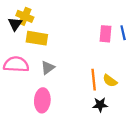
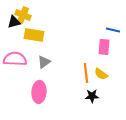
black triangle: (15, 24) -> (14, 22), turned 40
blue line: (123, 33) -> (113, 30), turned -64
pink rectangle: (106, 34) -> (104, 47), moved

